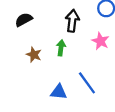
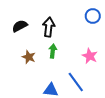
black arrow: (72, 21) -> (49, 27), moved
pink star: (101, 41) -> (90, 56), moved

